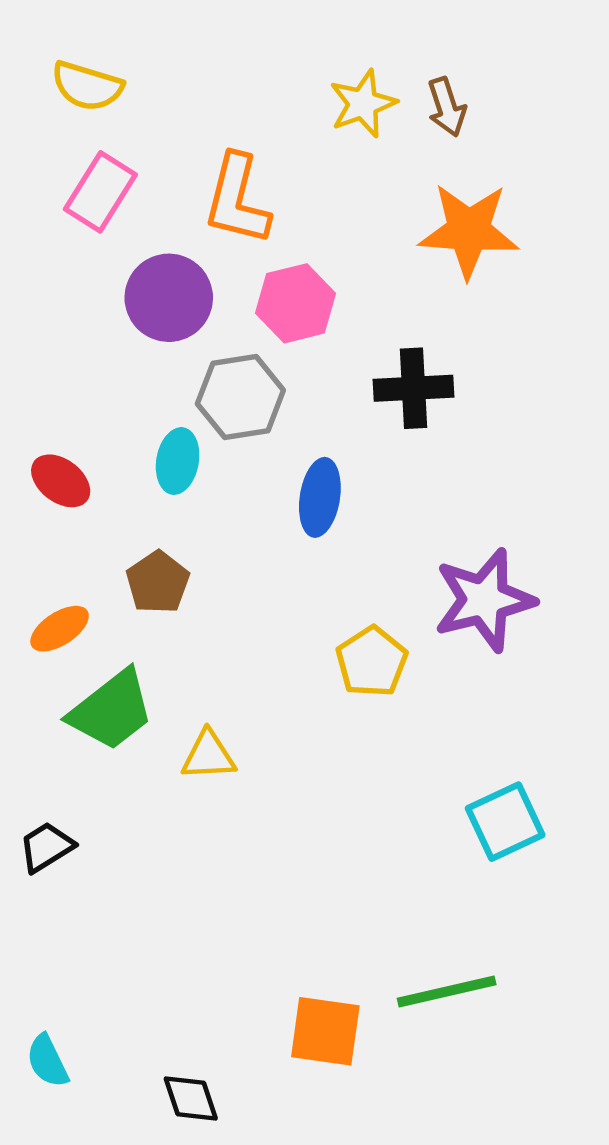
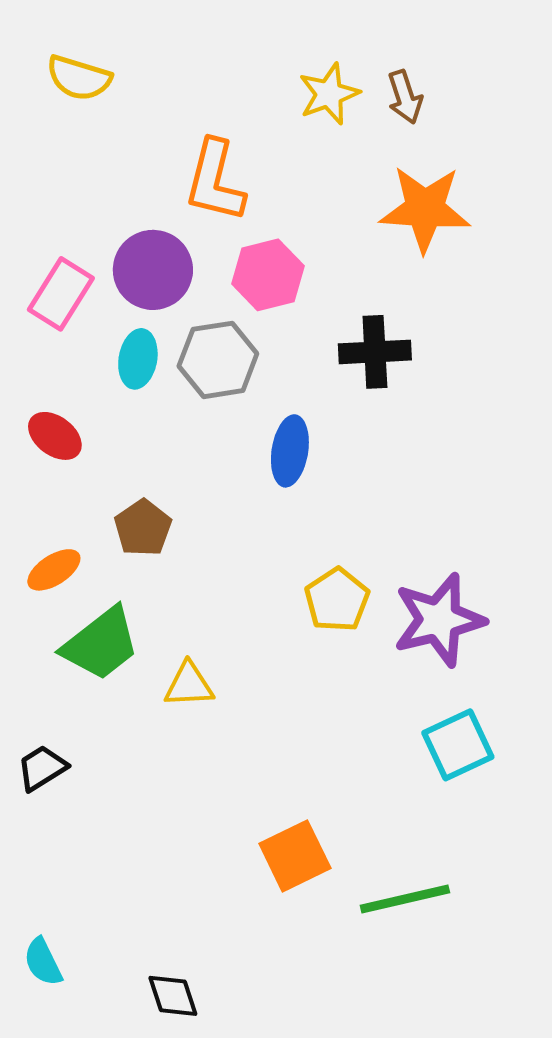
pink rectangle: (100, 192) -> (61, 294), moved
cyan ellipse: (178, 461) -> (138, 359), moved
purple star: (484, 600) -> (439, 620), moved
orange square: (325, 1031) -> (295, 856), moved, turned -34

